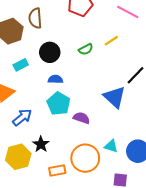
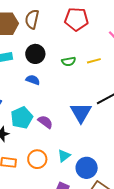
cyan pentagon: (59, 104) -> (22, 118), moved
cyan triangle: (111, 146) -> (64, 156), turned 48
orange circle: (85, 158) -> (37, 159), size x0.7

